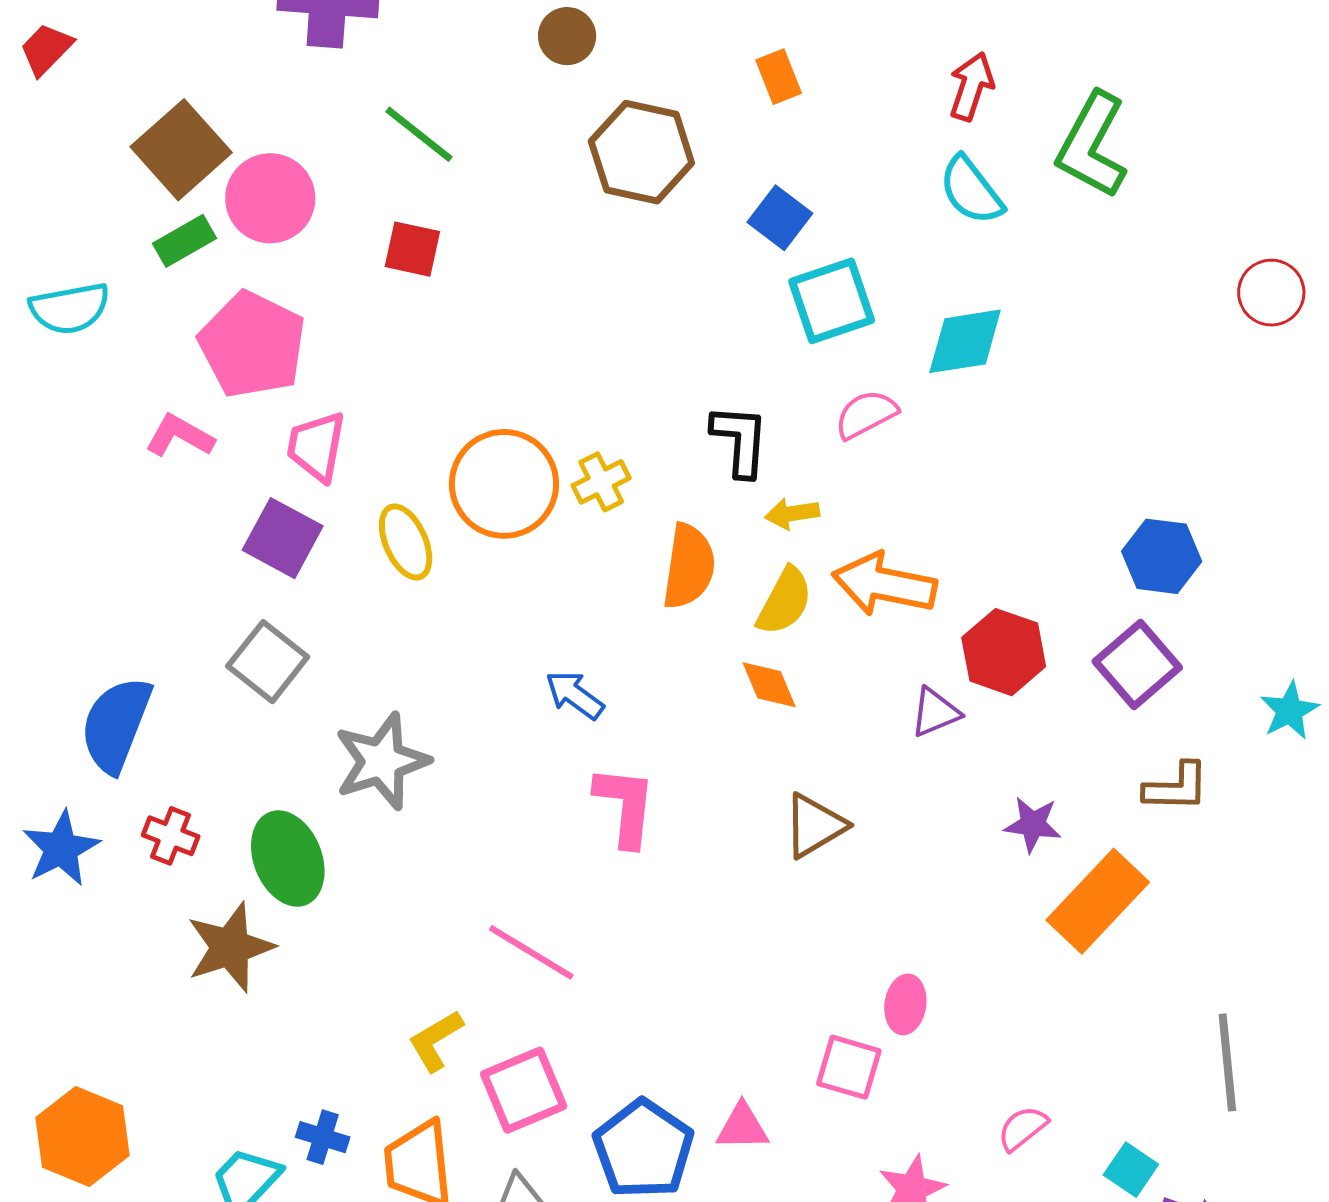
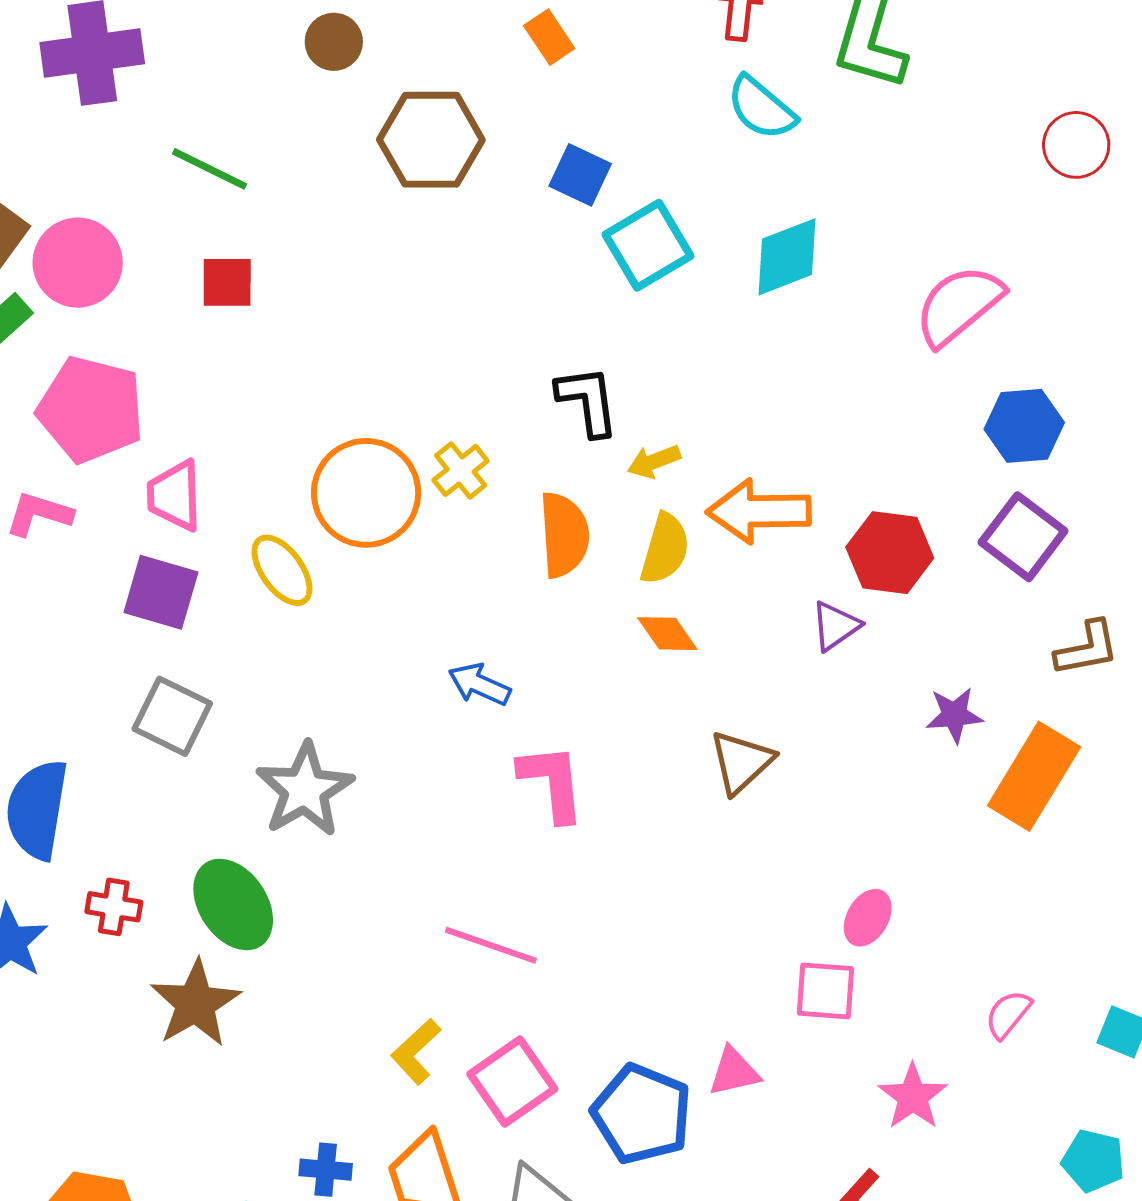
pink semicircle: (866, 414) -> (959, 305), moved, size x1.5
pink ellipse: (905, 1004) -> (868, 918), turned 34

